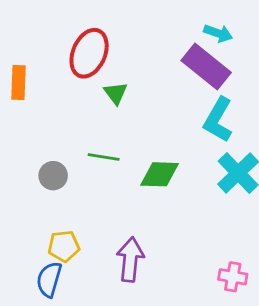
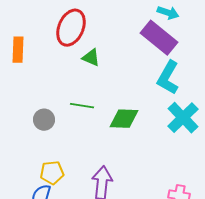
green triangle: (116, 93) -> (91, 58), turned -30

